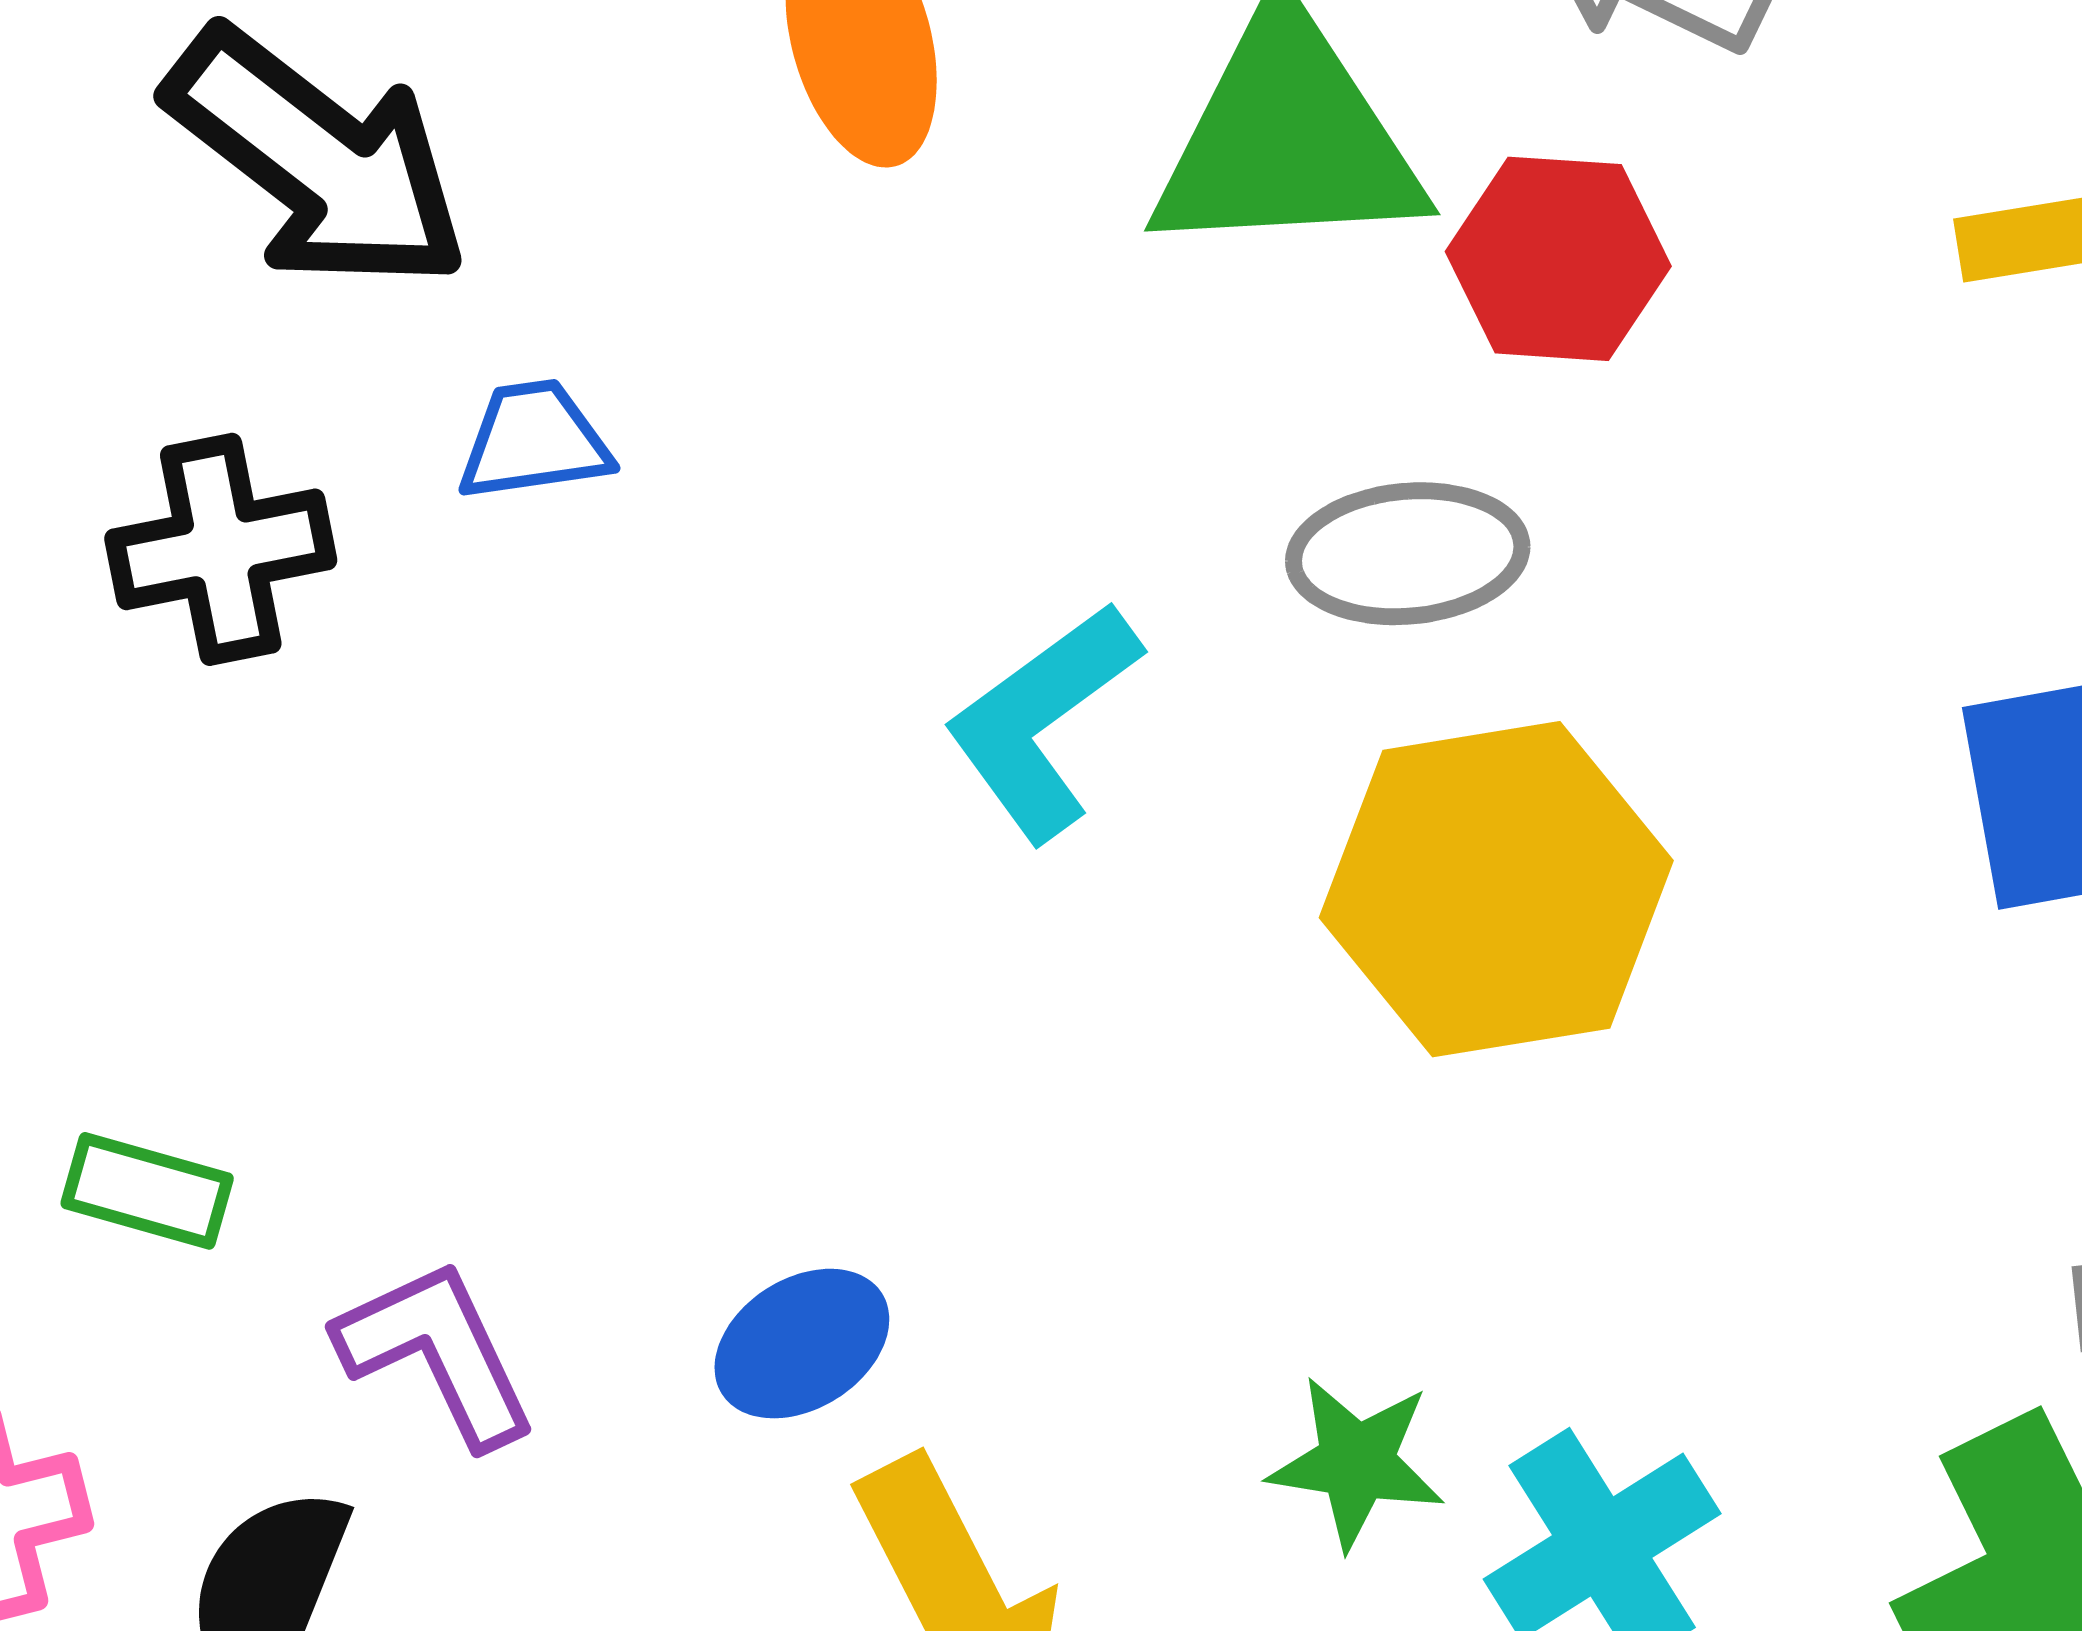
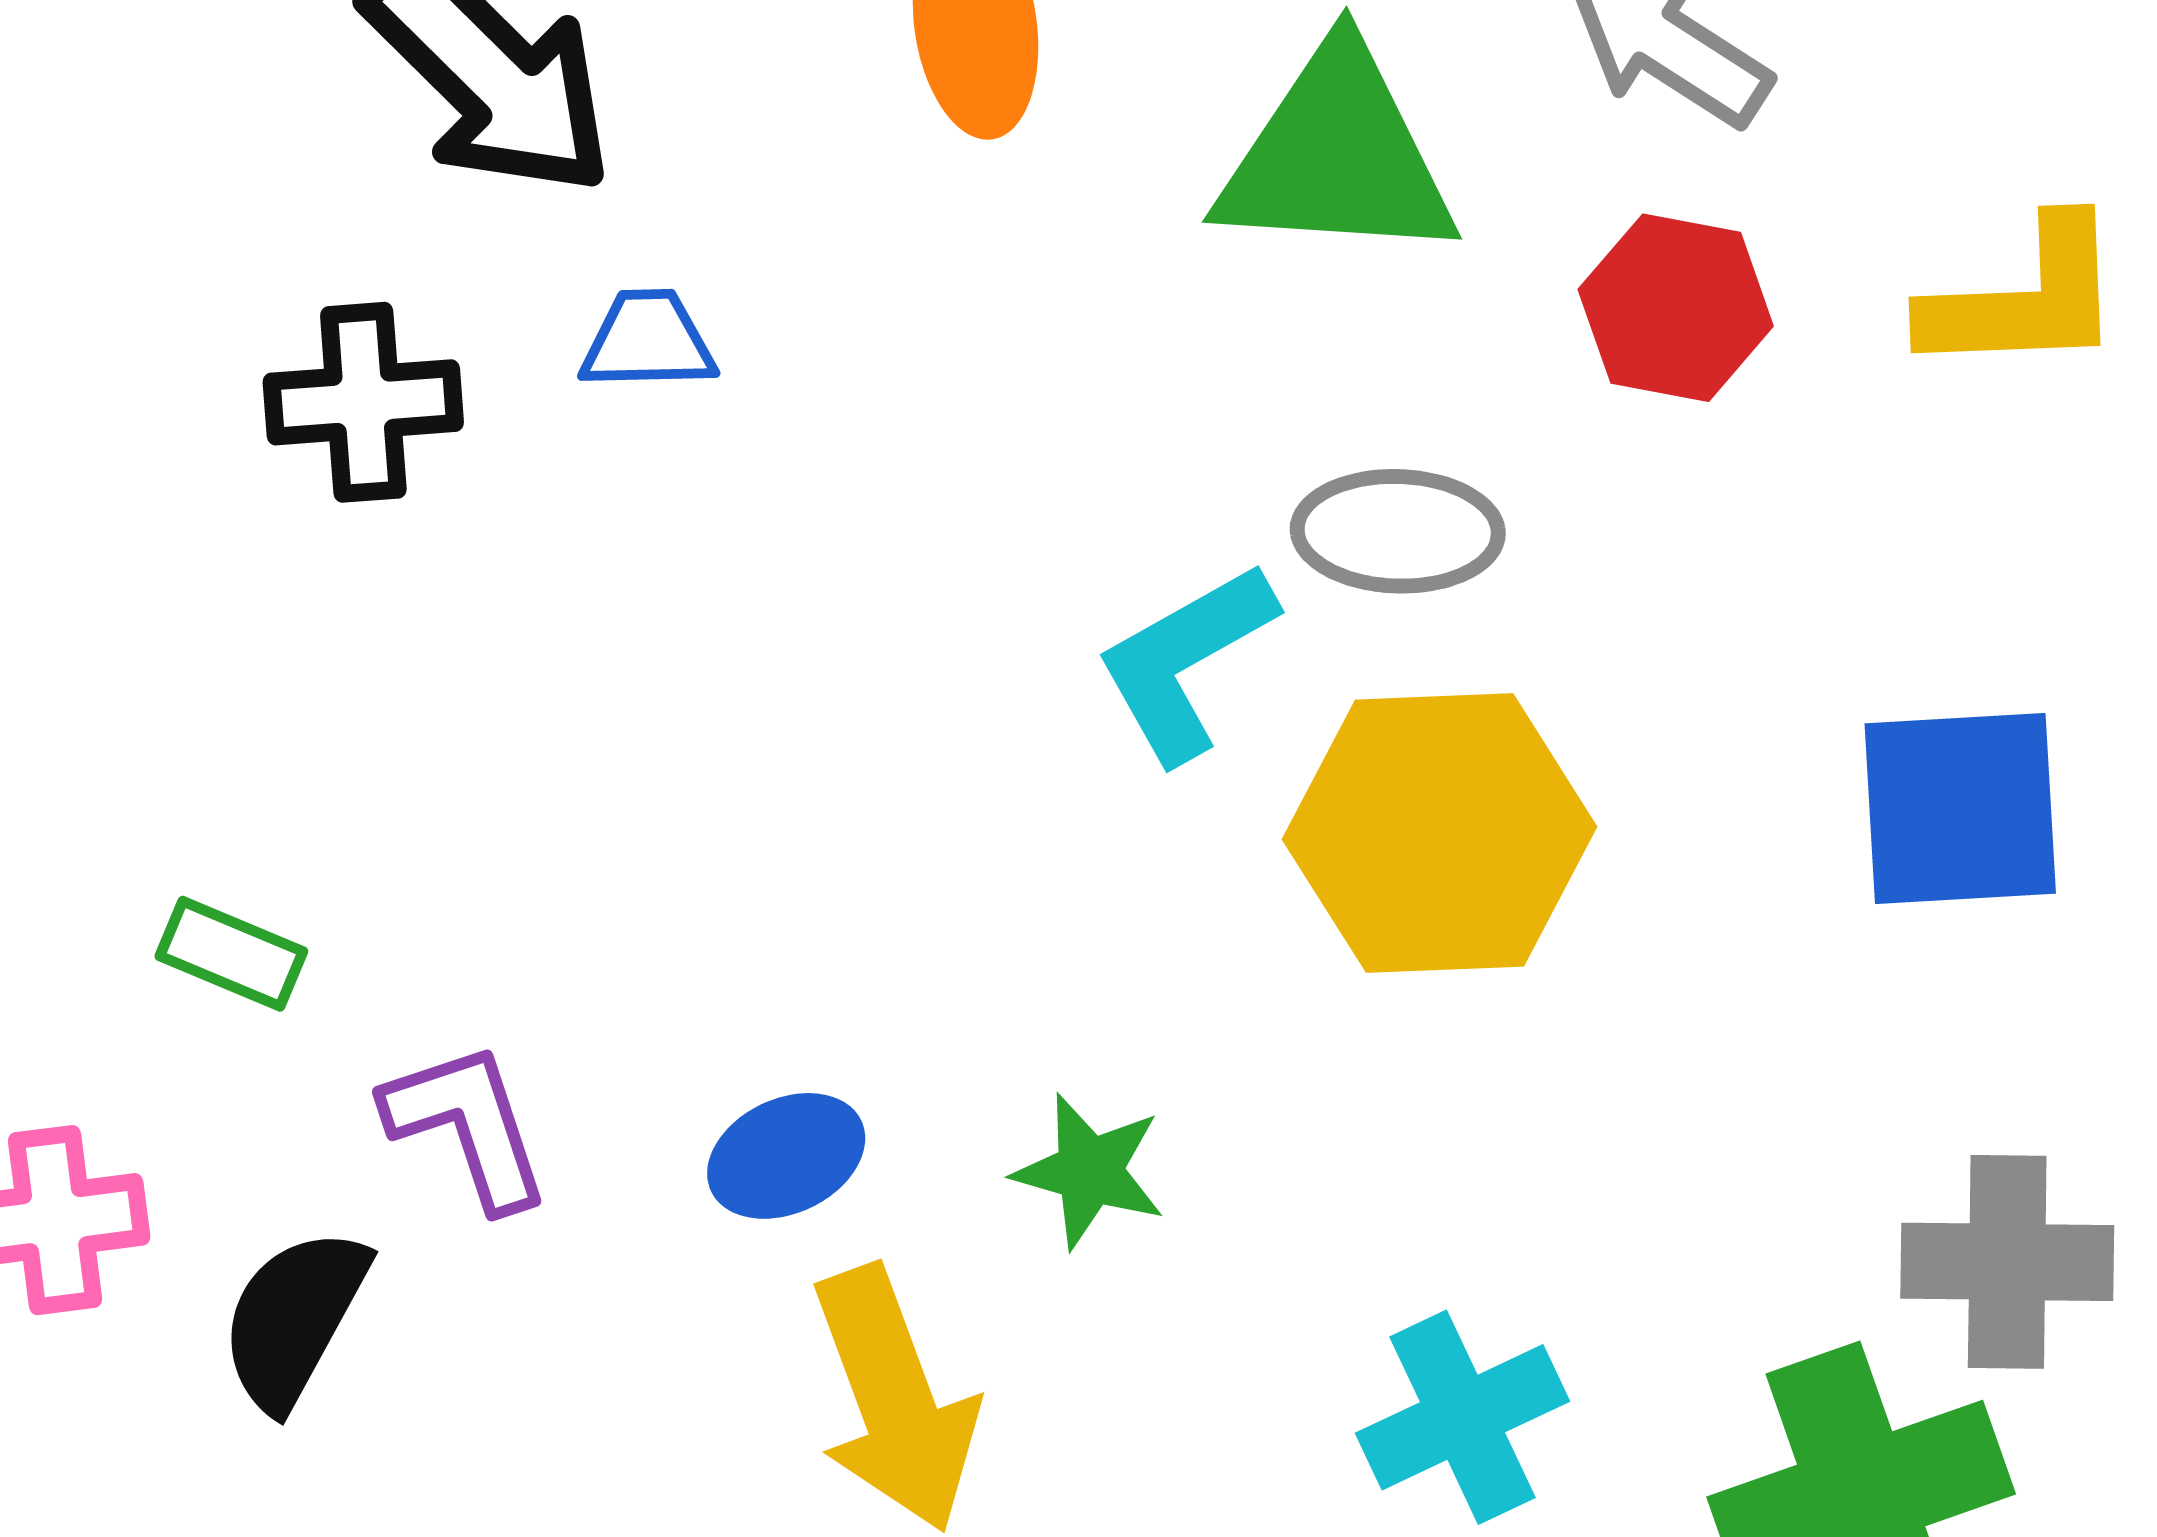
red hexagon: (1558, 259) -> (1676, 308), moved
cyan L-shape: (1042, 721) -> (1186, 662), moved
green star: (1356, 1462) -> (1089, 1171), moved

